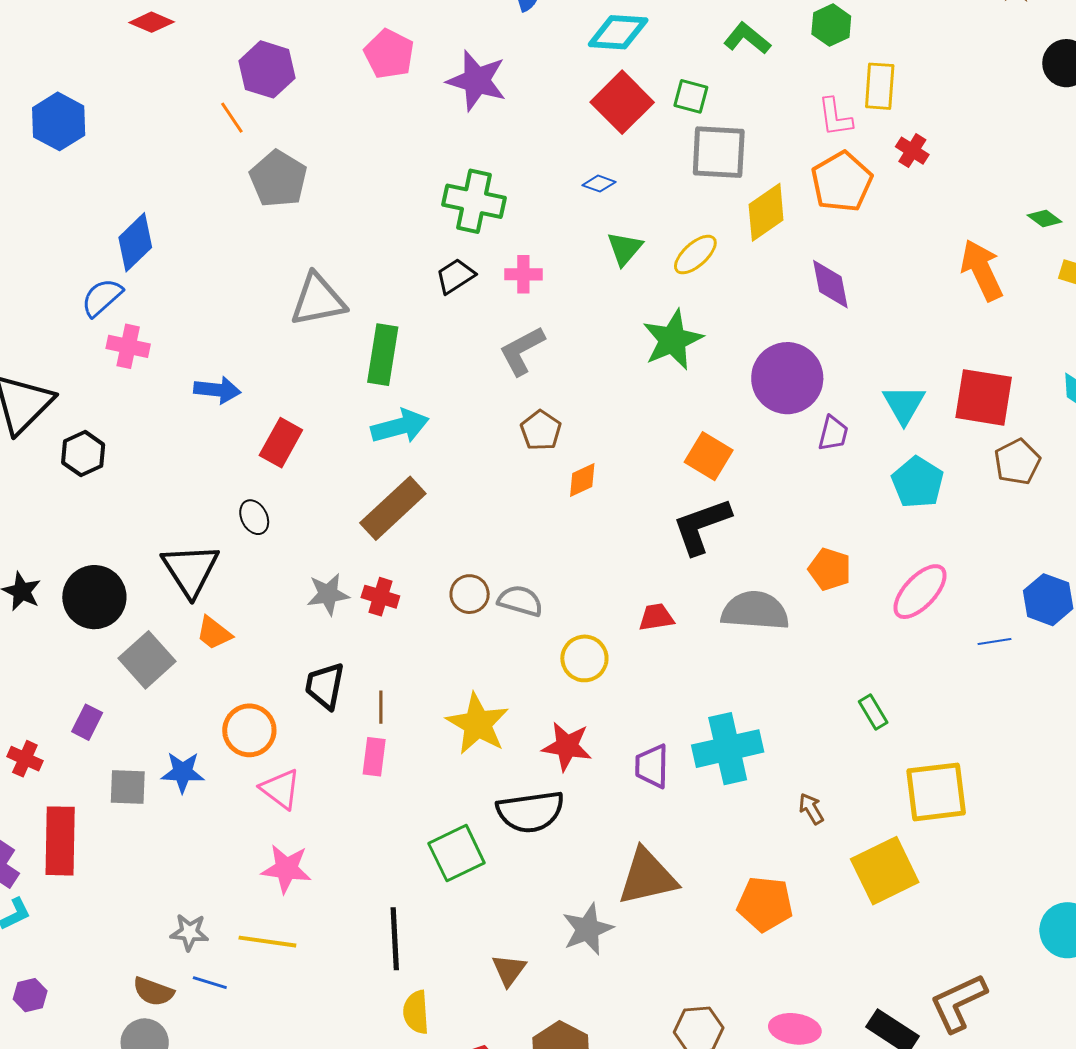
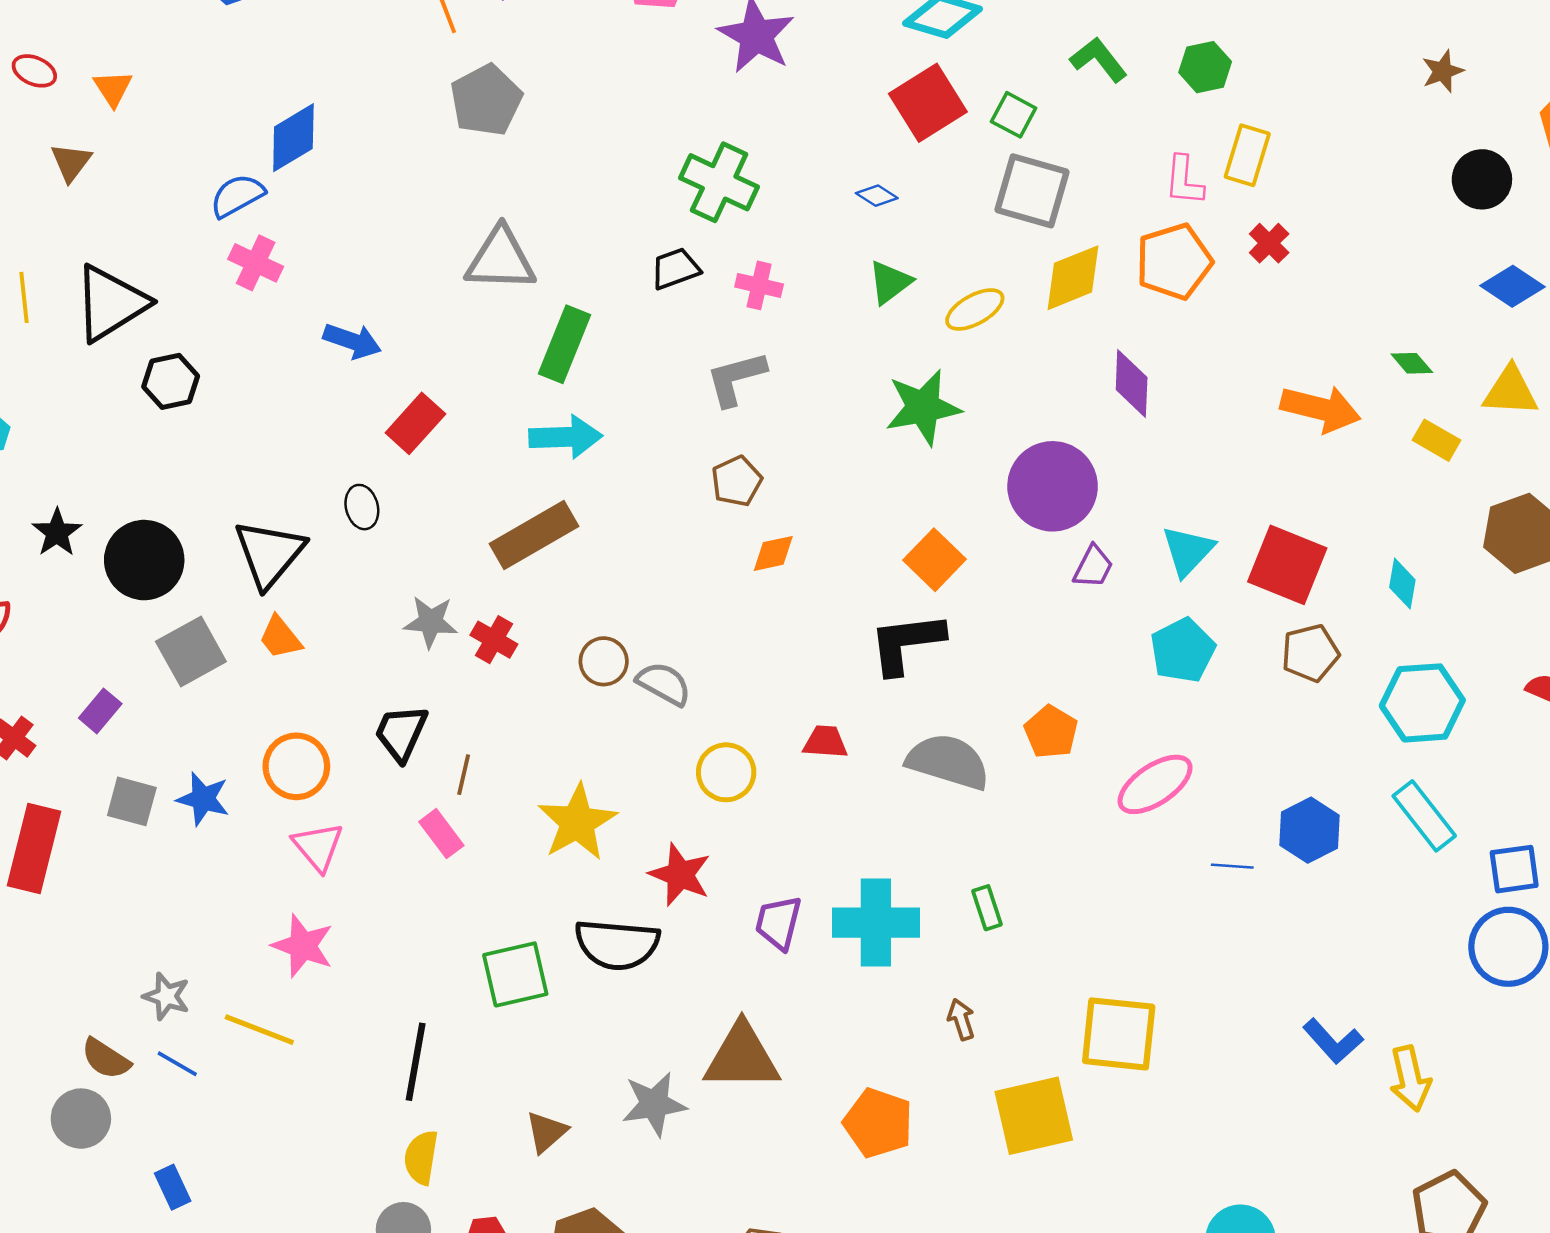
orange arrow: (982, 270) -> (1321, 409), turned 116
green rectangle: (873, 712) -> (987, 908), moved
pink rectangle: (374, 757) -> (441, 834), turned -57

